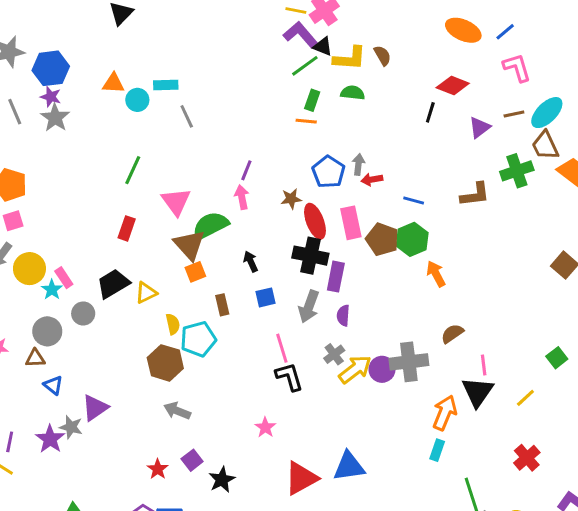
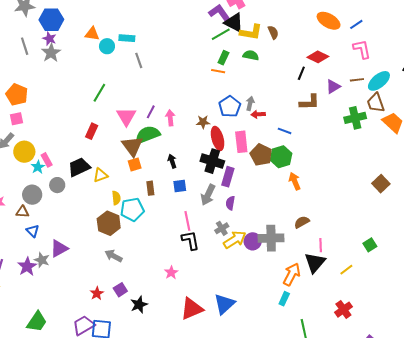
black triangle: (323, 46) -> (234, 23), size x1.5
purple line: (246, 170) -> (151, 112), moved
brown L-shape: (475, 195) -> (309, 102), moved
blue triangle: (349, 466) -> (224, 304), turned -40

